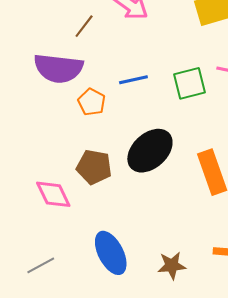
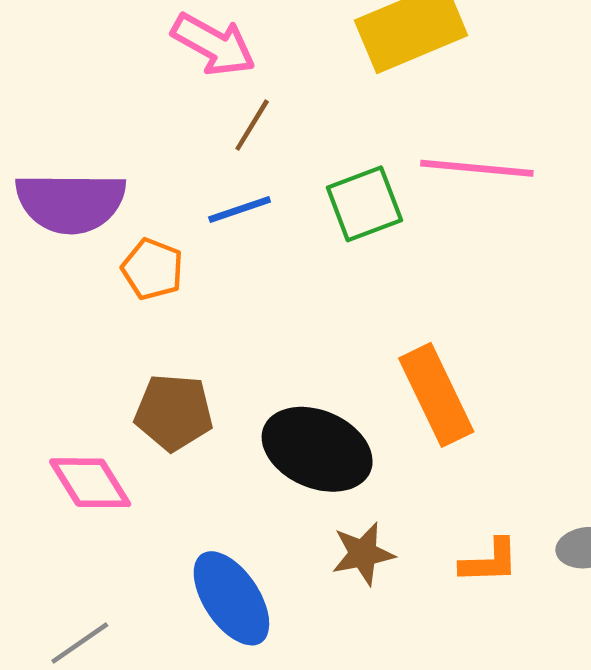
brown line: (84, 26) -> (252, 125), moved
black ellipse: (150, 151) -> (317, 449), moved, turned 72
brown star: (172, 265) -> (363, 554), moved

